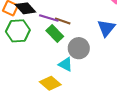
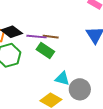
gray circle: (79, 48) -> (80, 89), moved

